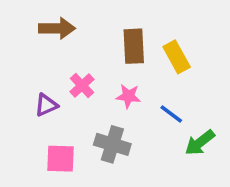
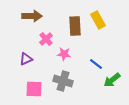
yellow rectangle: (177, 57) -> (98, 20), moved
pink cross: (82, 85) -> (46, 39), moved
pink star: (128, 96) -> (64, 54), moved

